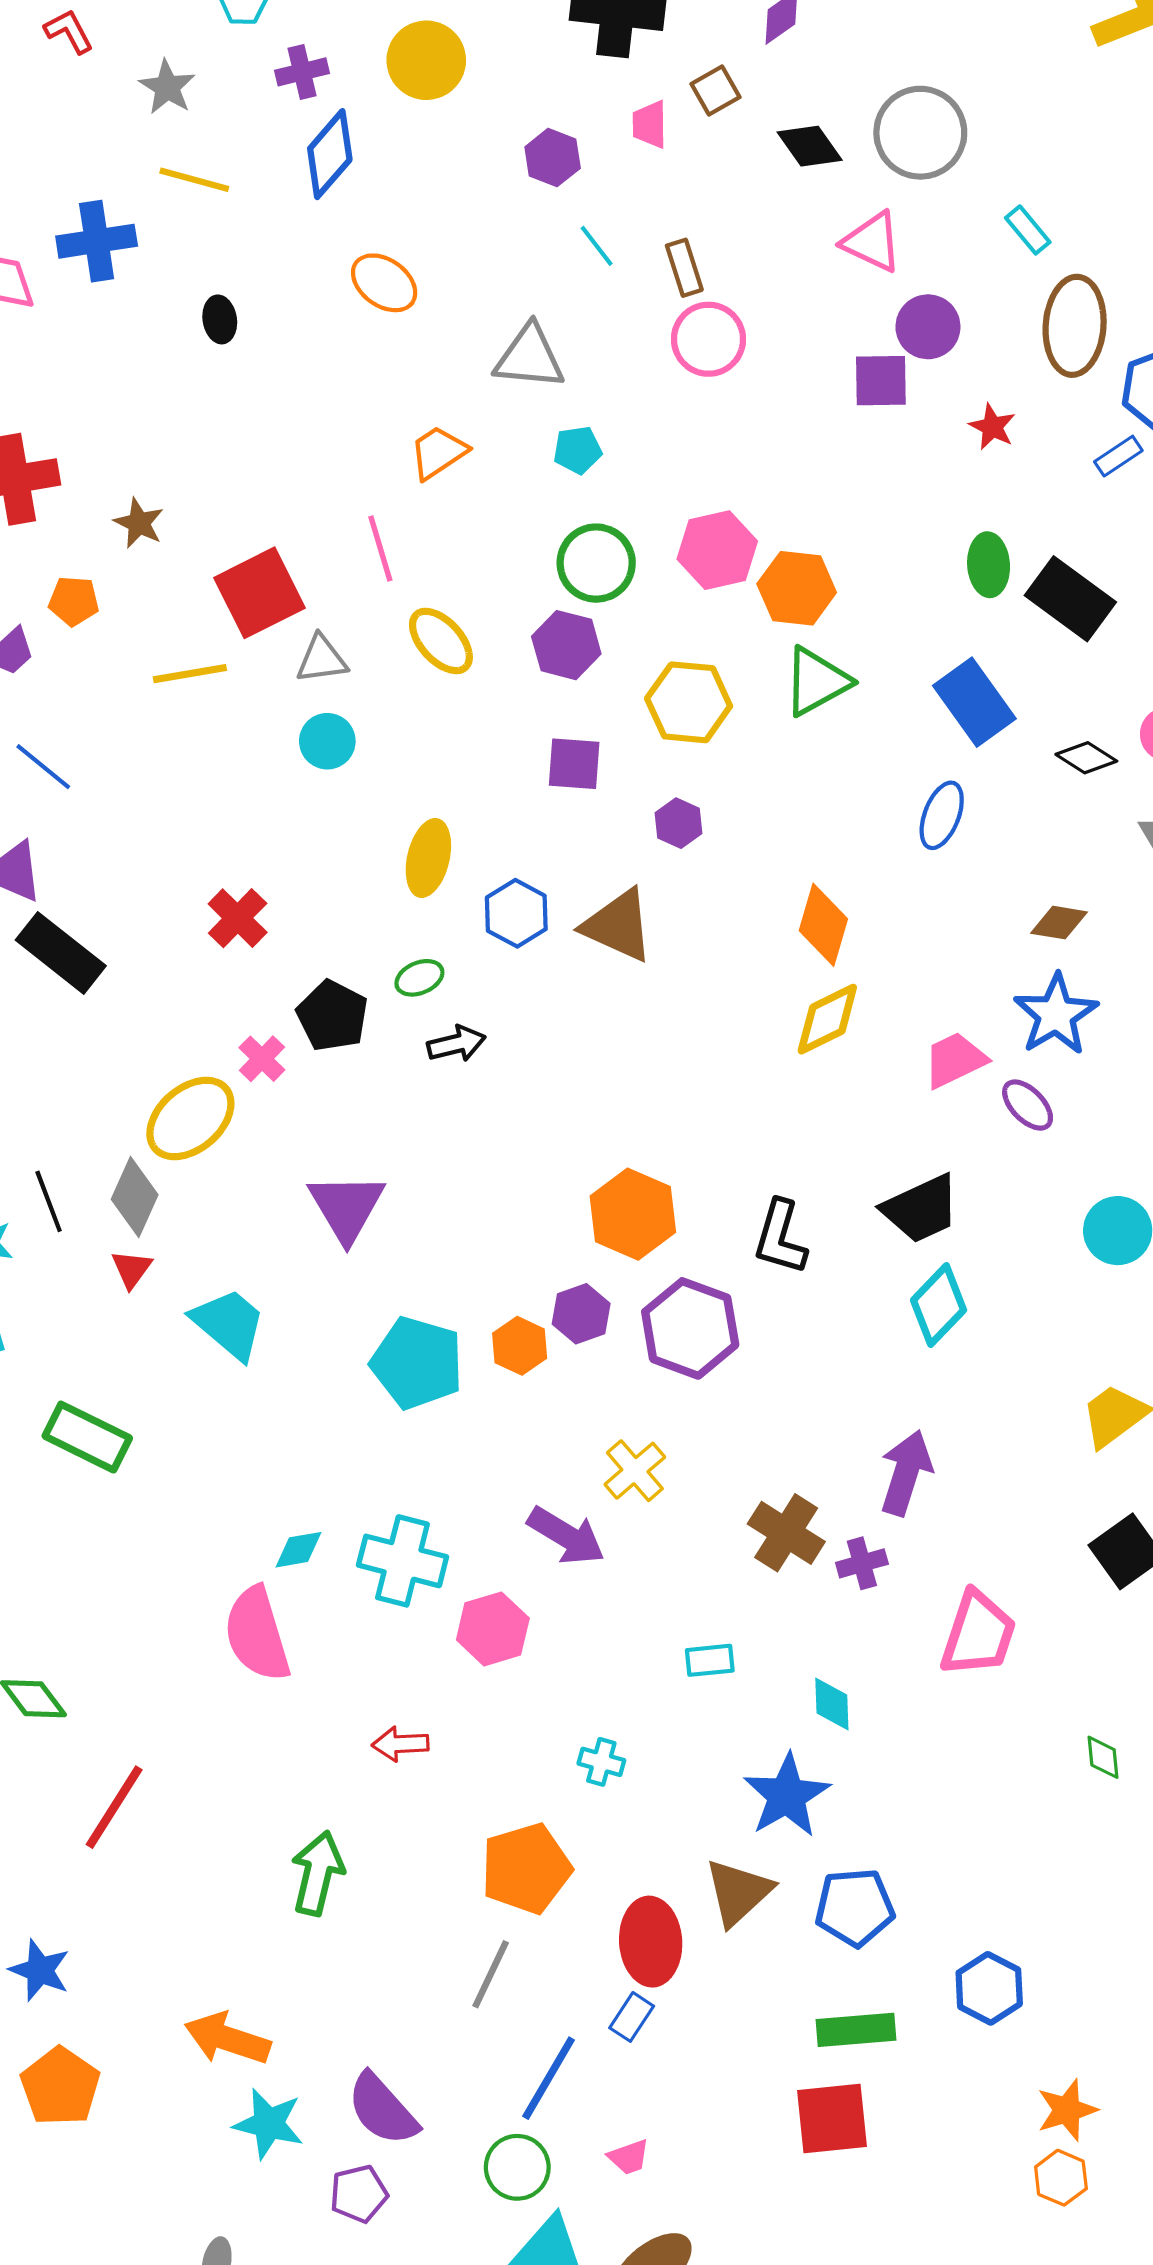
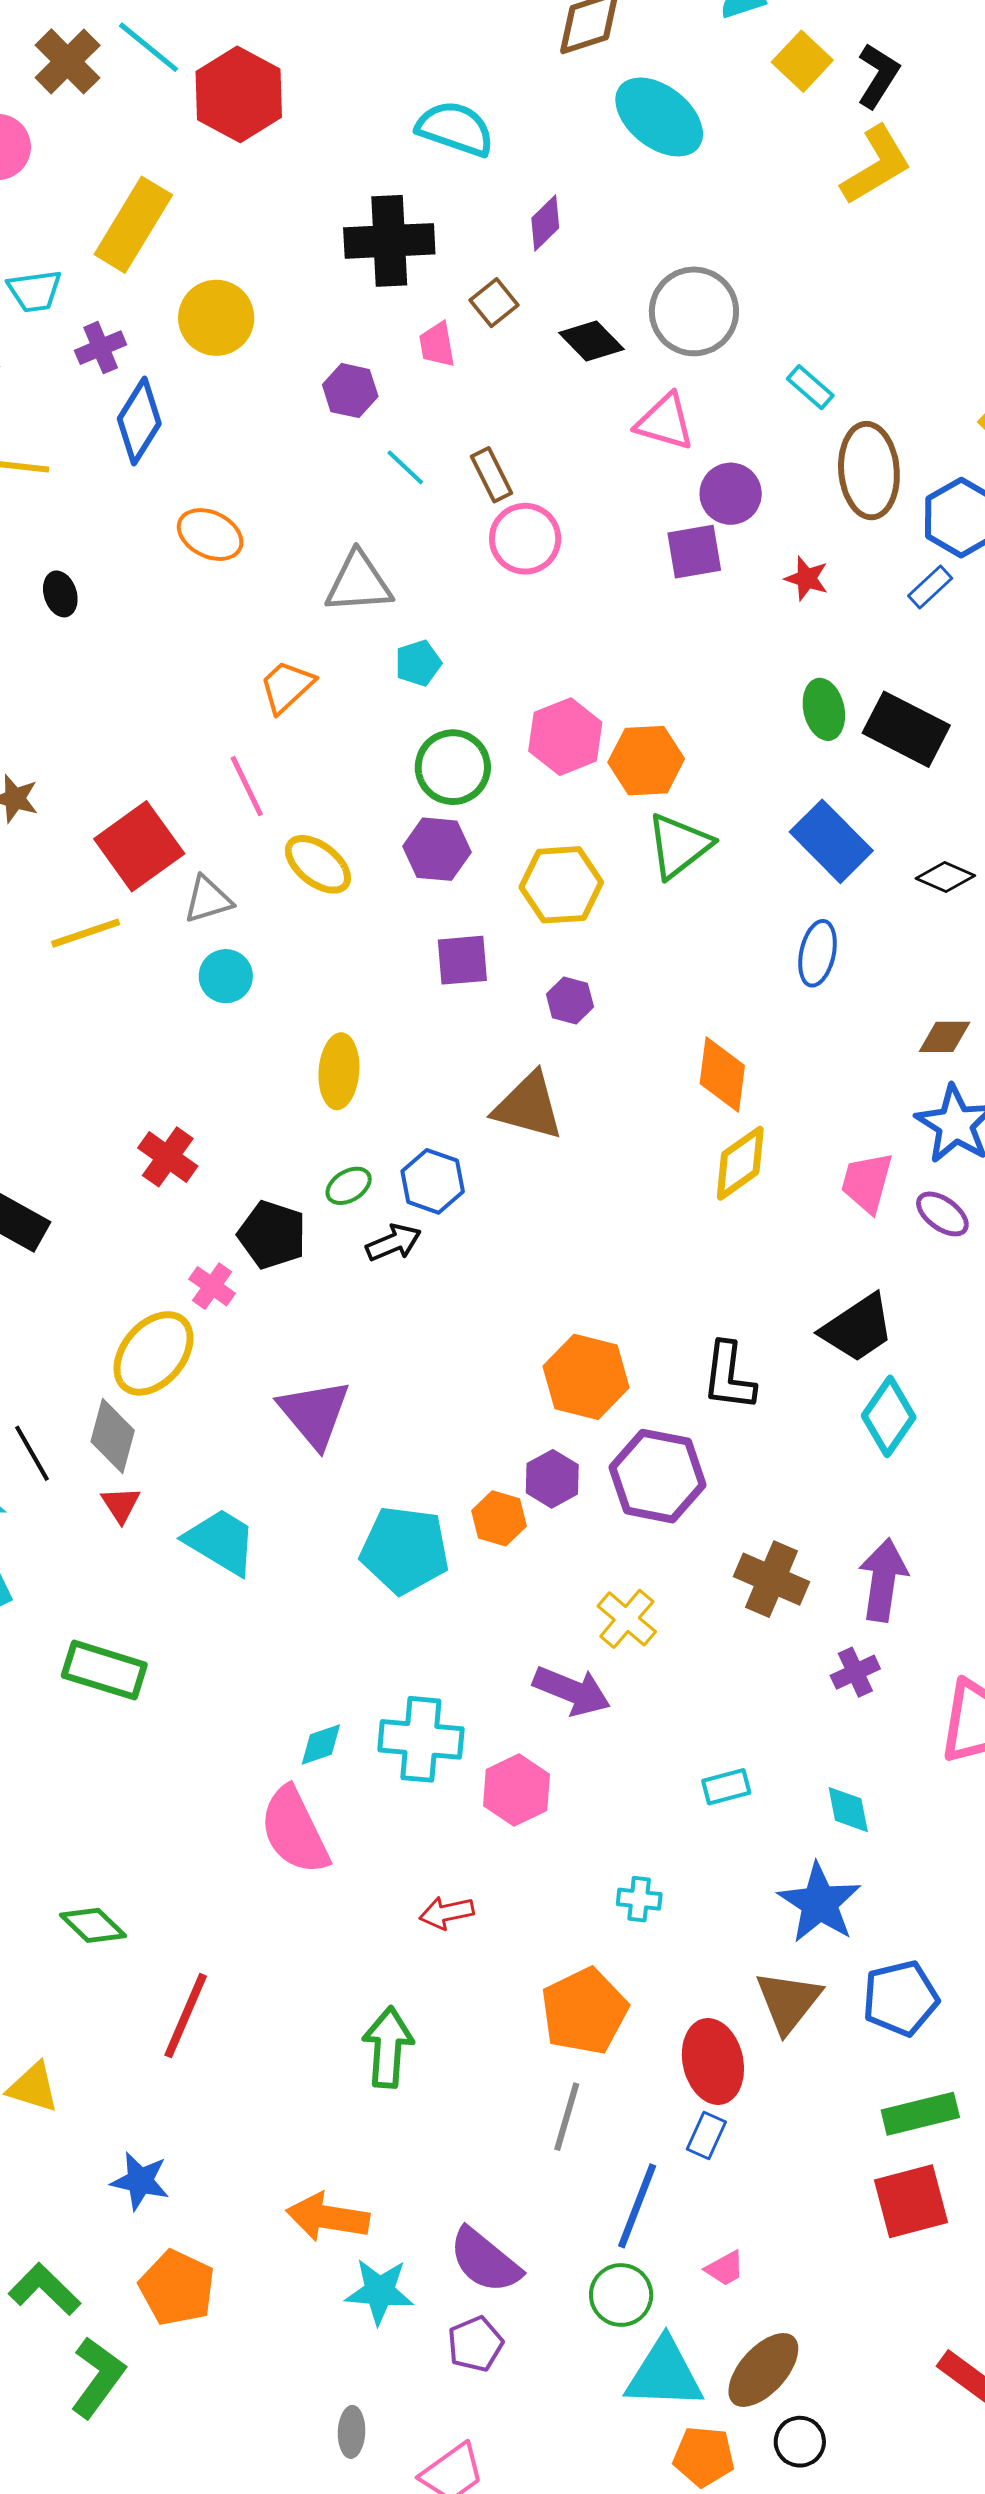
blue hexagon: (516, 913) -> (433, 1181), moved
pink trapezoid: (955, 1060) -> (867, 1182), turned -40
brown cross: (786, 1533) -> (771, 1579), moved

